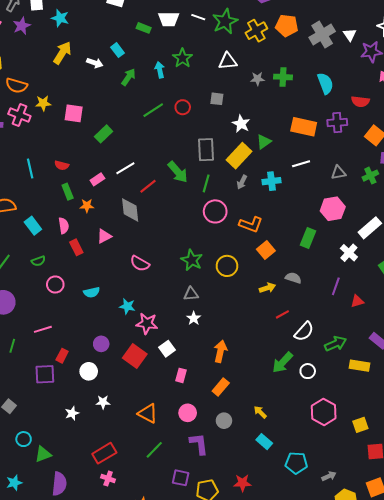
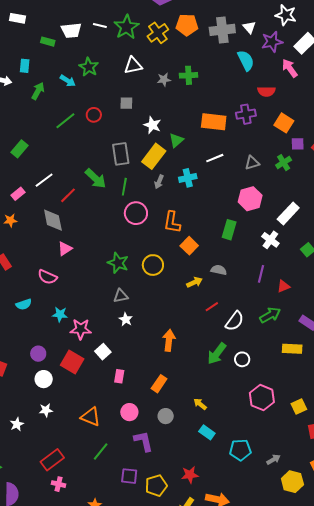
gray cross: (322, 34) -> (222, 30), turned 30
cyan rectangle: (117, 50) -> (25, 66), turned 48
cyan arrow: (160, 70) -> (68, 81), turned 140
cyan semicircle: (325, 83) -> (246, 60), moved
orange L-shape: (251, 224) -> (172, 222), turned 85
pink triangle: (104, 236) -> (65, 249), moved
pink semicircle: (140, 264) -> (47, 277), moved
green arrow: (336, 344) -> (270, 315), moved
orange arrow: (220, 351) -> (169, 340), moved
white circle: (89, 371) -> (44, 379), moved

